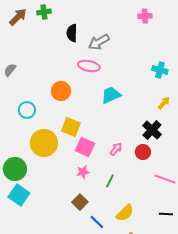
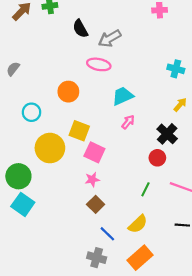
black semicircle: (72, 33) -> (80, 29), turned -30
pink arrow: (116, 149) -> (128, 122), moved
green line: (110, 181) -> (145, 189), moved
brown square: (80, 202) -> (96, 204), moved

